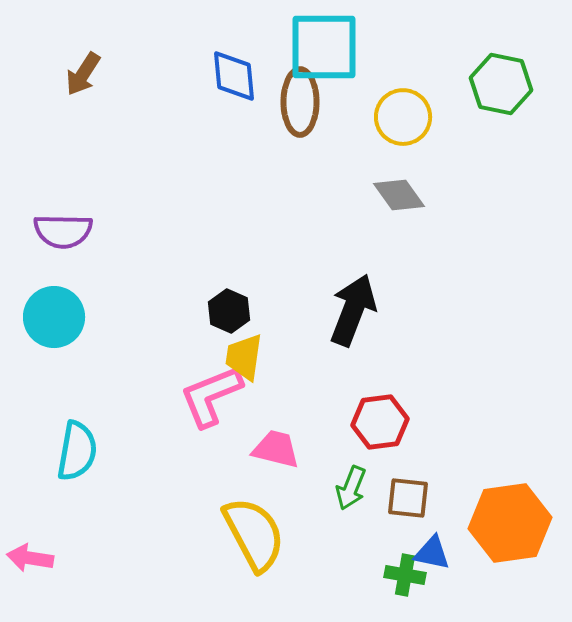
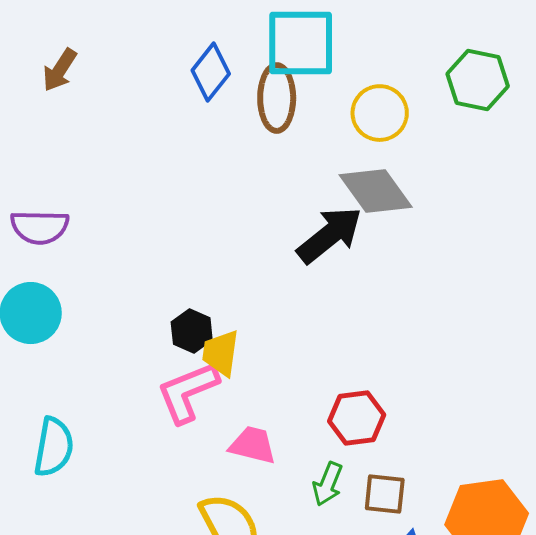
blue diamond: (234, 76) -> (211, 72), turned 44
gray diamond: (399, 195) -> (376, 191), size x1.4
black arrow: (353, 310) -> (330, 235), moved, turned 30
black hexagon: (229, 311) -> (192, 331), moved

